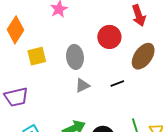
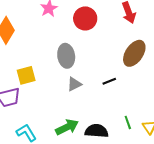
red circle: (109, 37) -> (85, 18), moved
yellow square: (37, 56) -> (26, 75), moved

